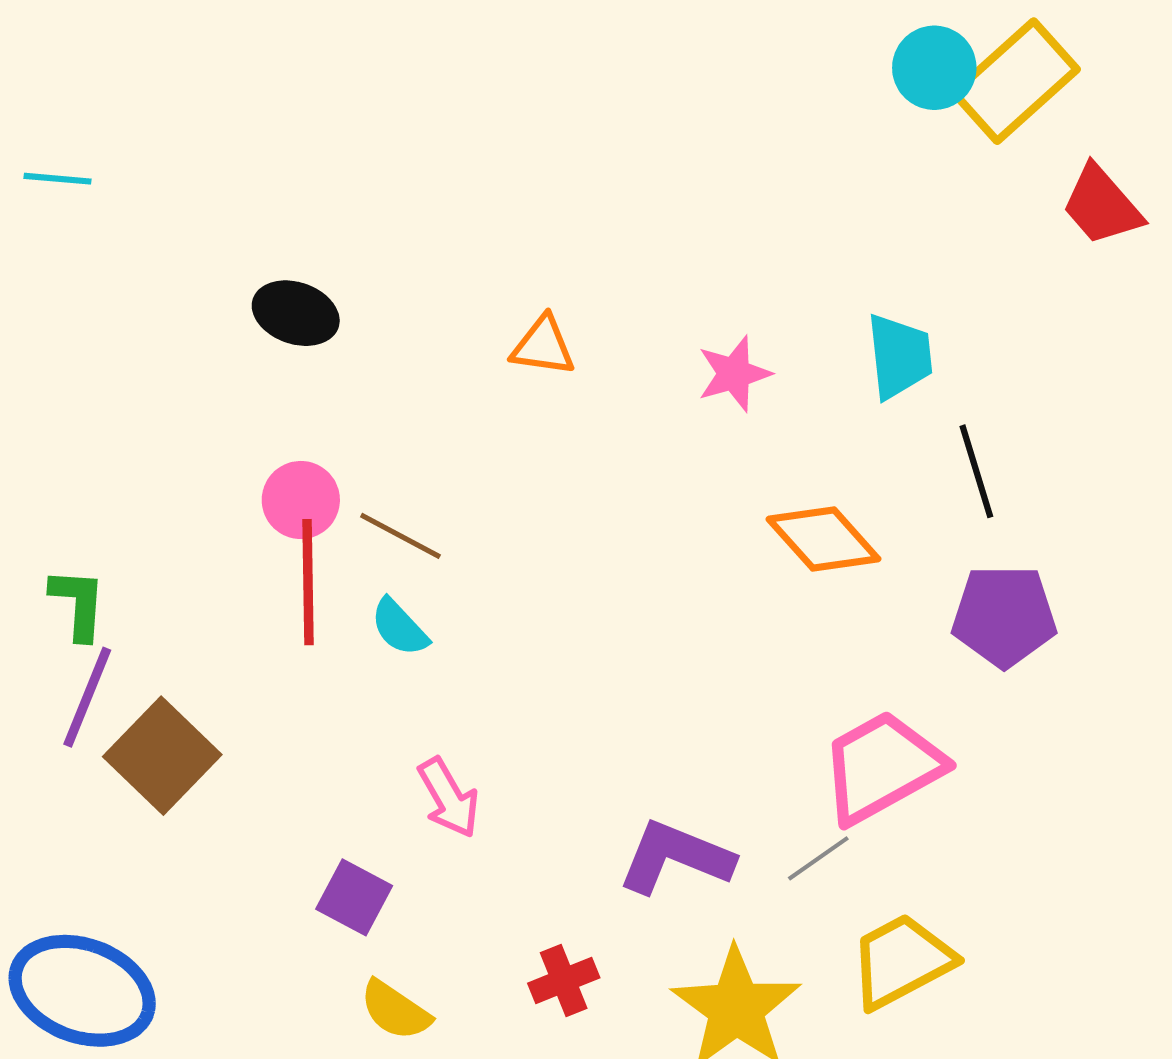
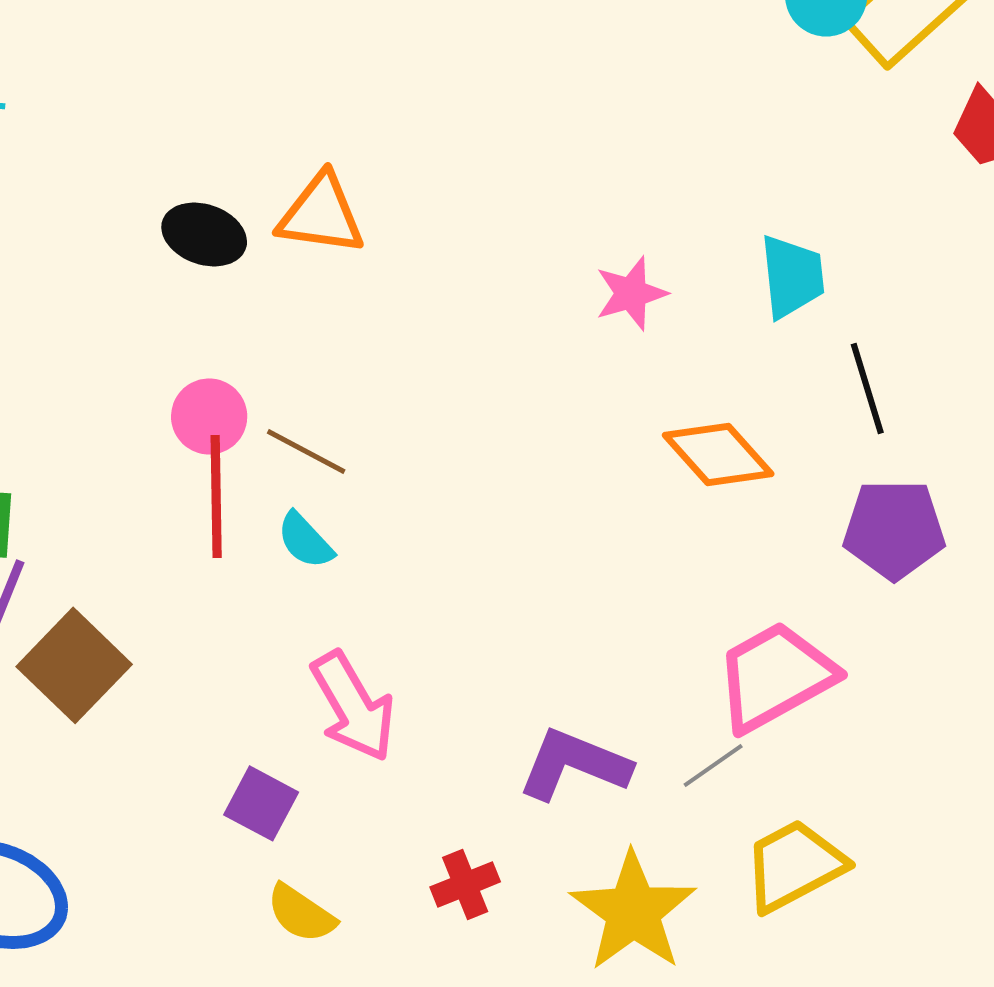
orange triangle: (543, 346) -> (321, 214), moved, size x1.4
pink arrow: (449, 798) -> (353, 706), size x1.4

